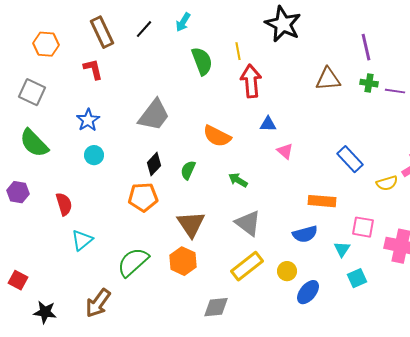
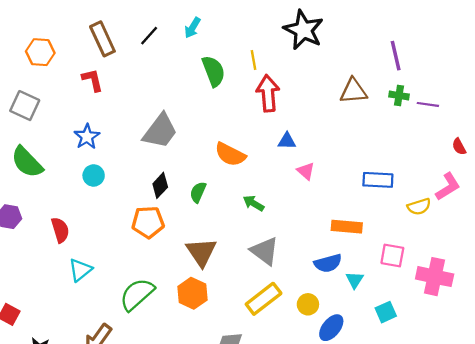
blue rectangle: (350, 159) -> (378, 180), turned -44
cyan triangle: (342, 249) -> (355, 280), moved

